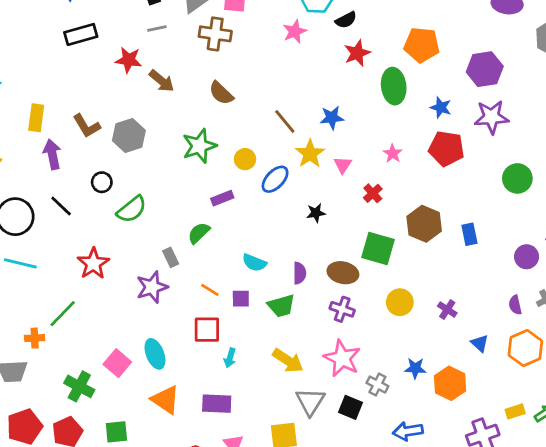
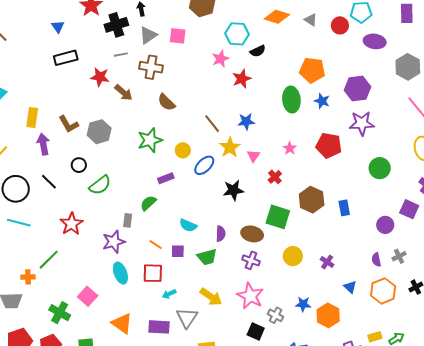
brown cross: (215, 34) -> (151, 67), moved
red star: (357, 53) -> (242, 79), moved
blue star: (441, 107) -> (322, 101), moved
black star: (316, 213) -> (233, 190), size x1.5
gray rectangle: (171, 257) -> (128, 220), turned 32
cyan ellipse: (155, 354) -> (120, 273), moved
cyan arrow: (230, 358) -> (169, 294), turned 48
gray triangle: (310, 402) -> (187, 318), moved

